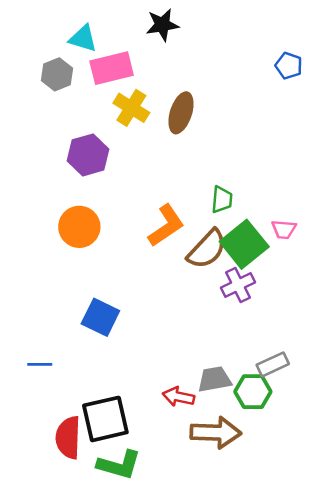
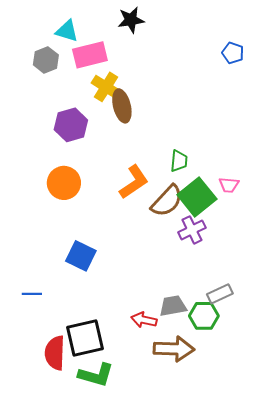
brown ellipse: (181, 113) -> (122, 106), moved, turned -32

